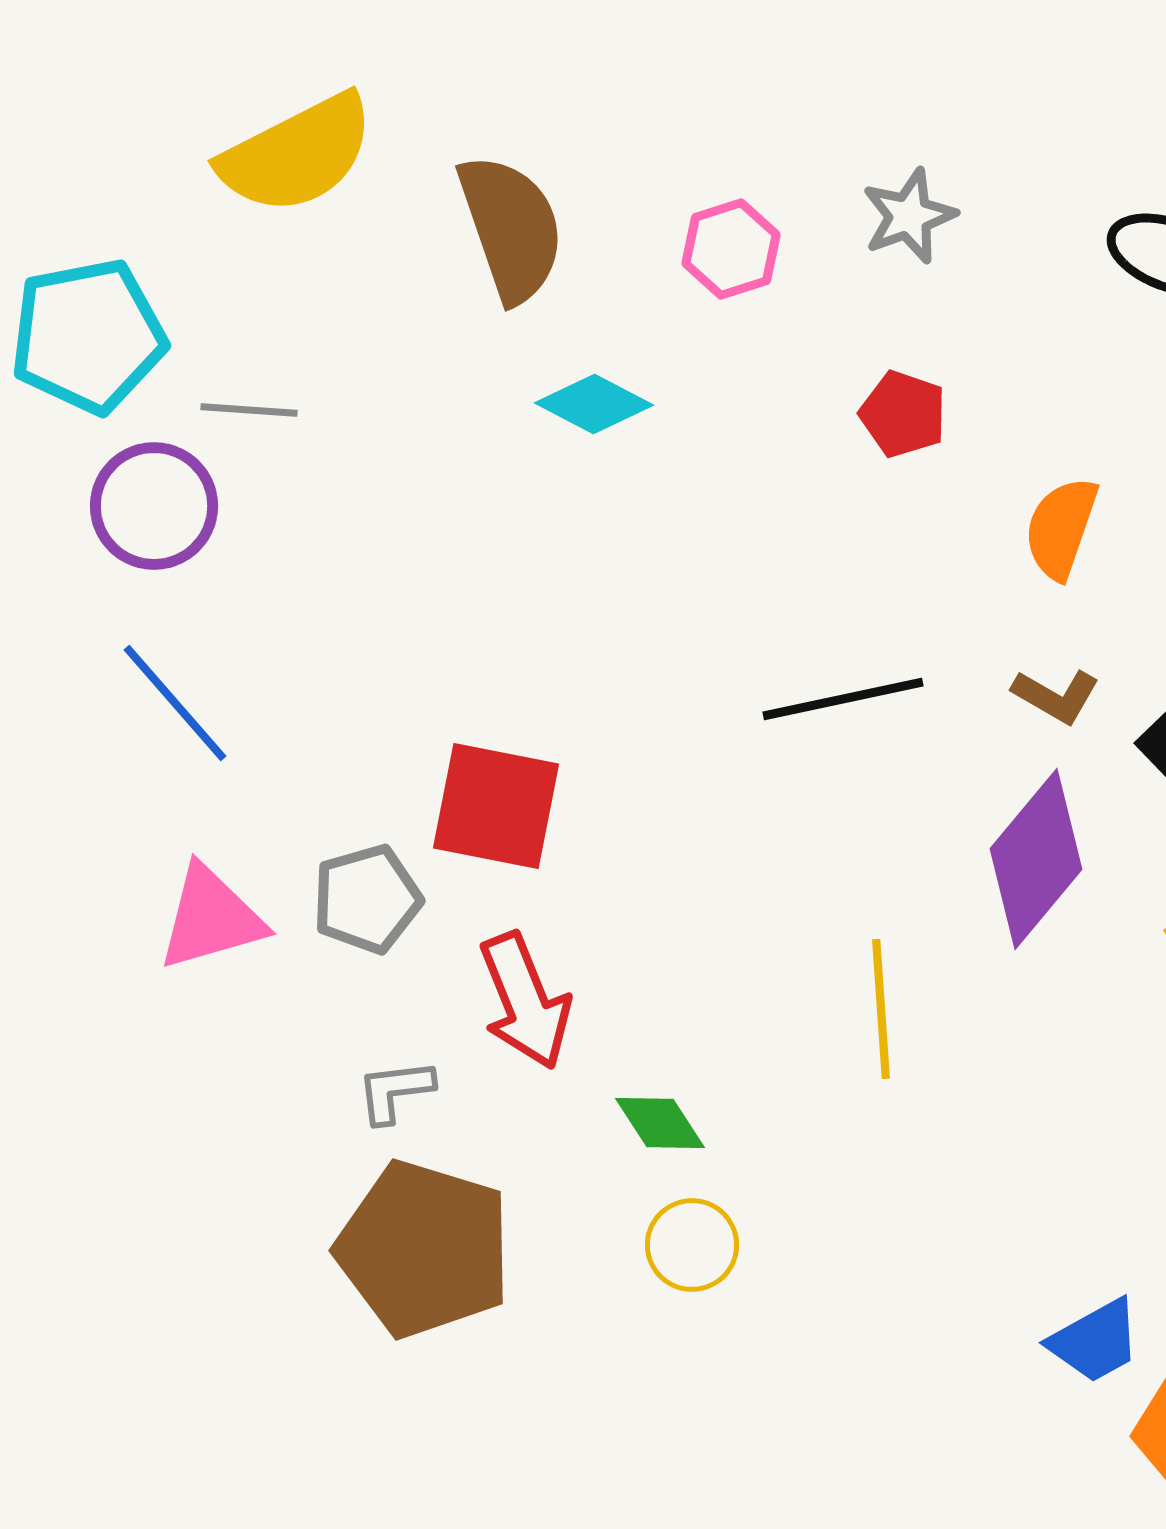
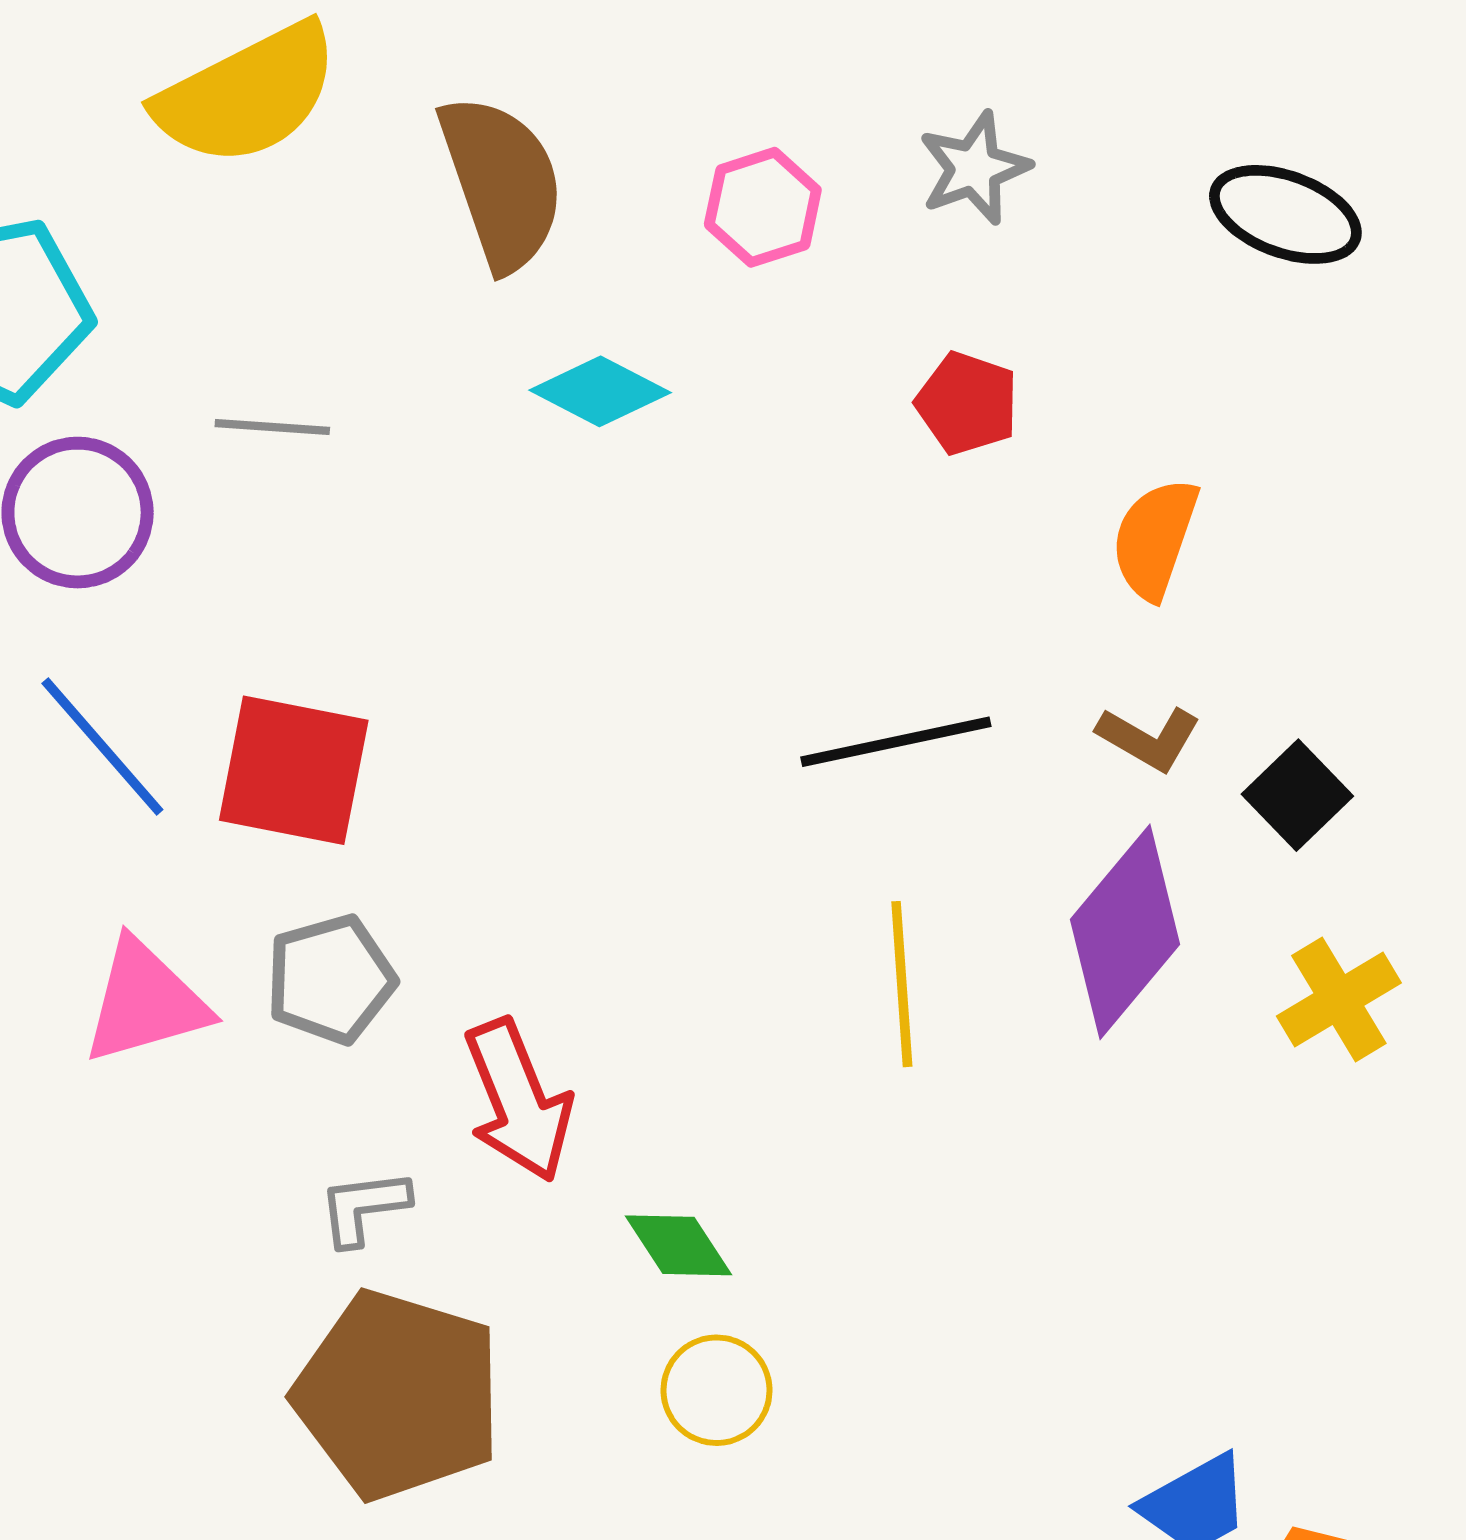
gray line: (249, 410) -> (272, 427), moved
red square: (496, 806) -> (294, 770), moved
yellow line: (881, 1009) -> (902, 984), moved

